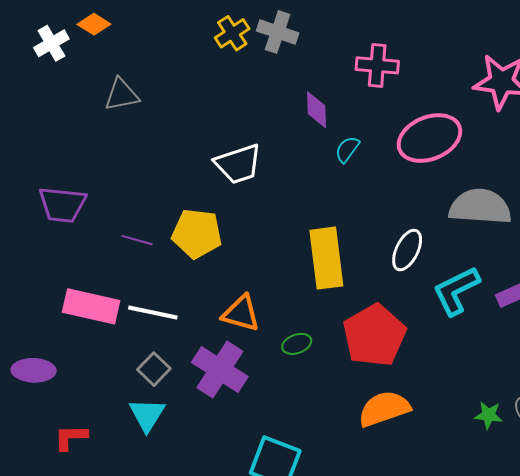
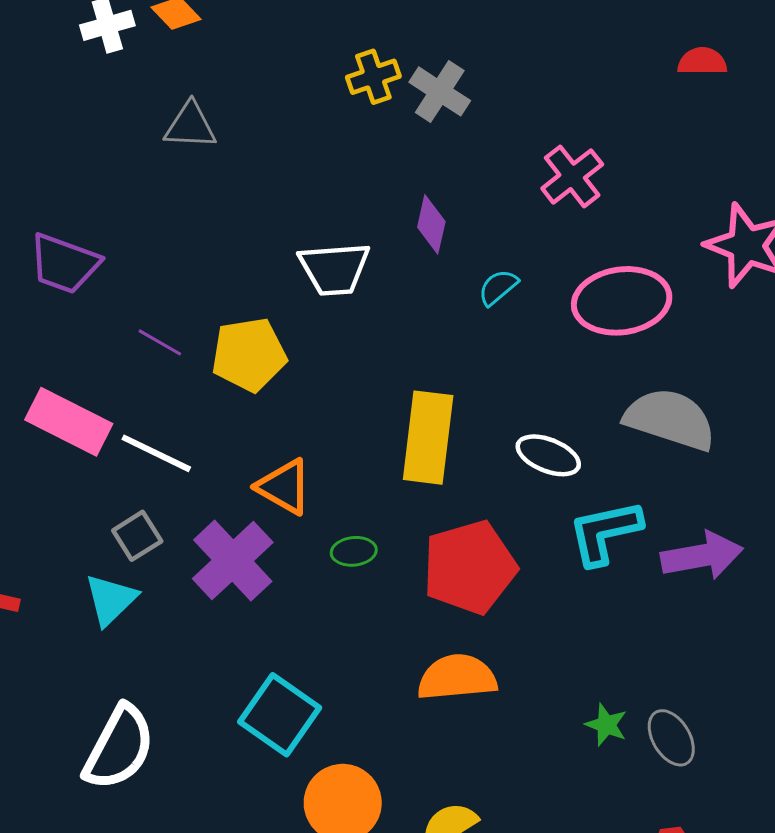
pink cross: (377, 65) -> (572, 176), turned 33
purple diamond: (317, 110) -> (431, 224), moved
yellow pentagon: (197, 233) -> (249, 355), turned -30
white ellipse: (407, 250) -> (548, 455), turned 72

